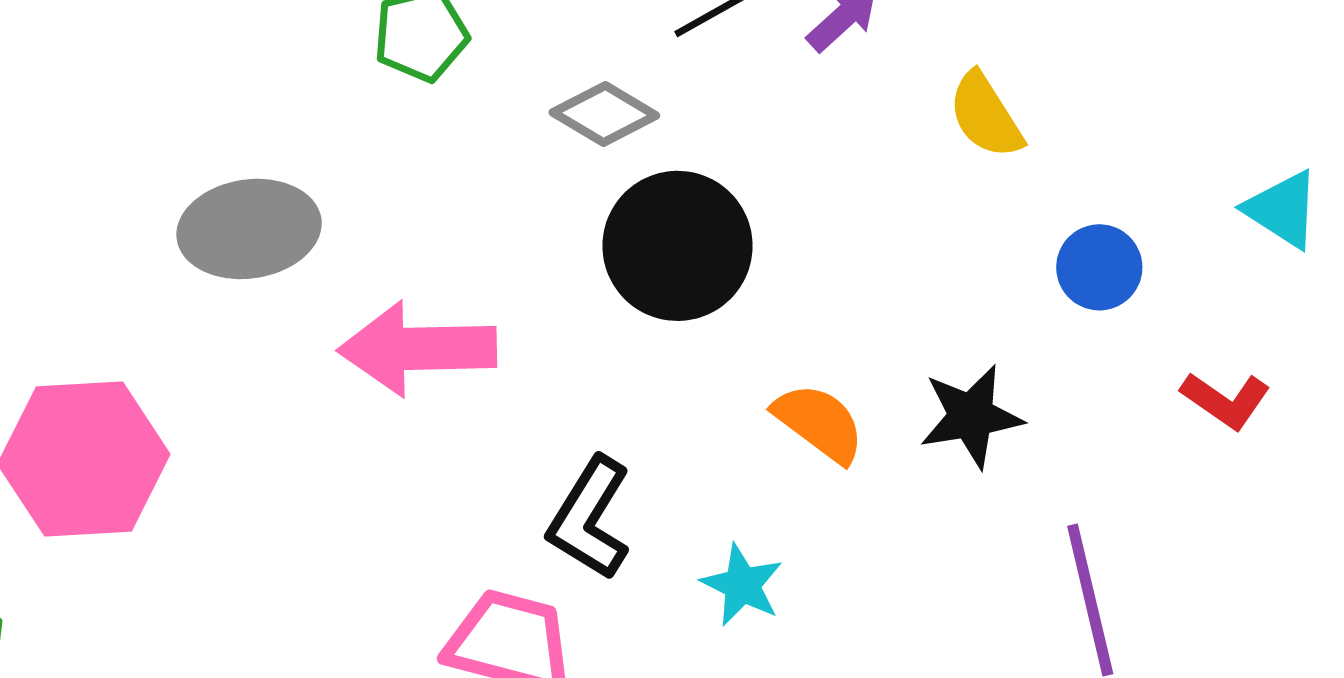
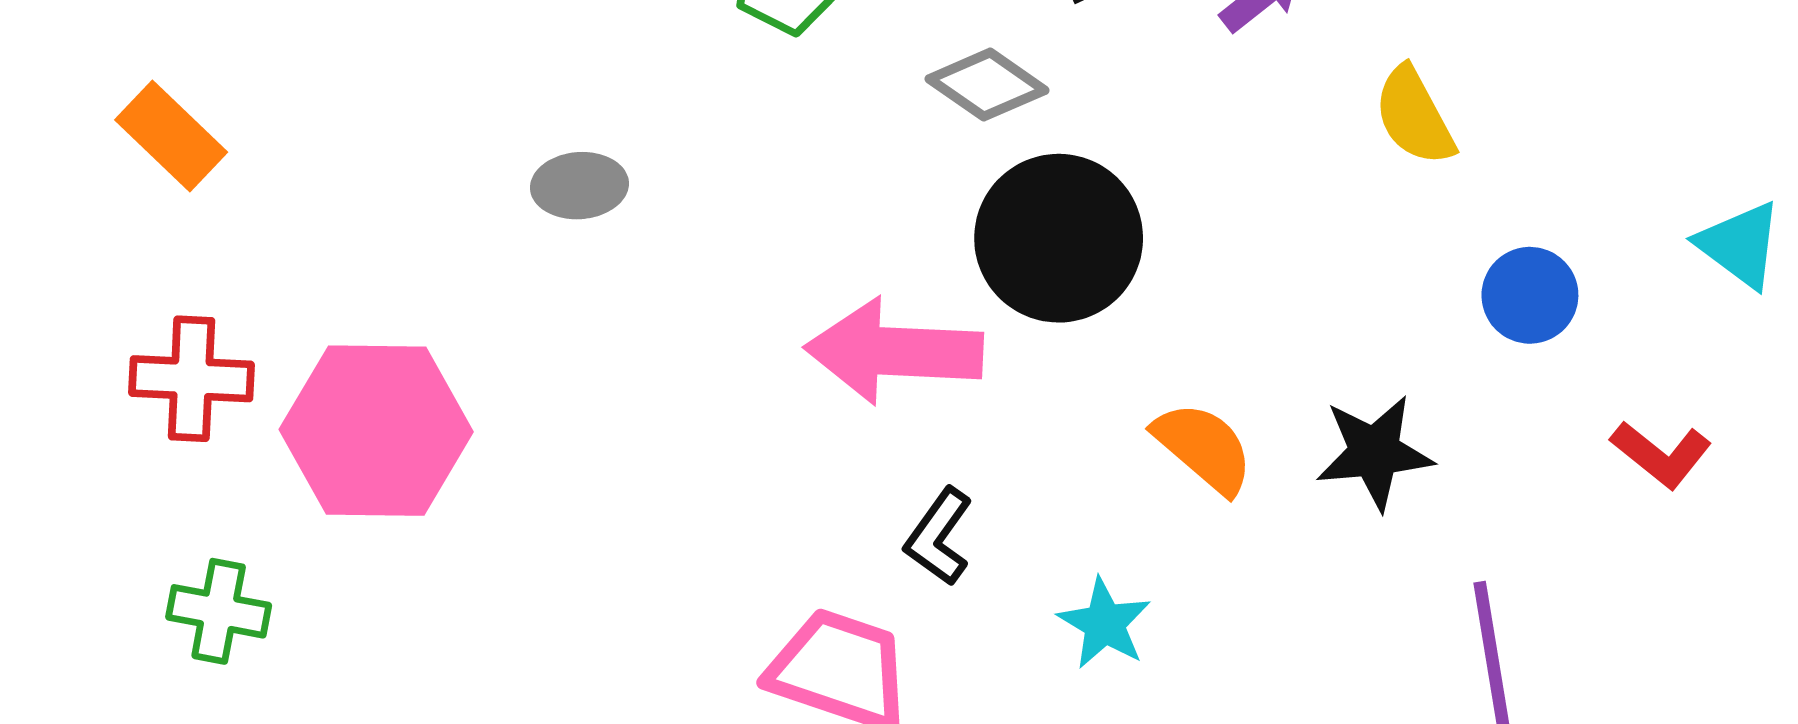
gray ellipse: (249, 229) -> (579, 186), size x0.6
pink arrow: (417, 349) -> (894, 351), moved
black L-shape: (590, 518) -> (939, 537), size x0.7

